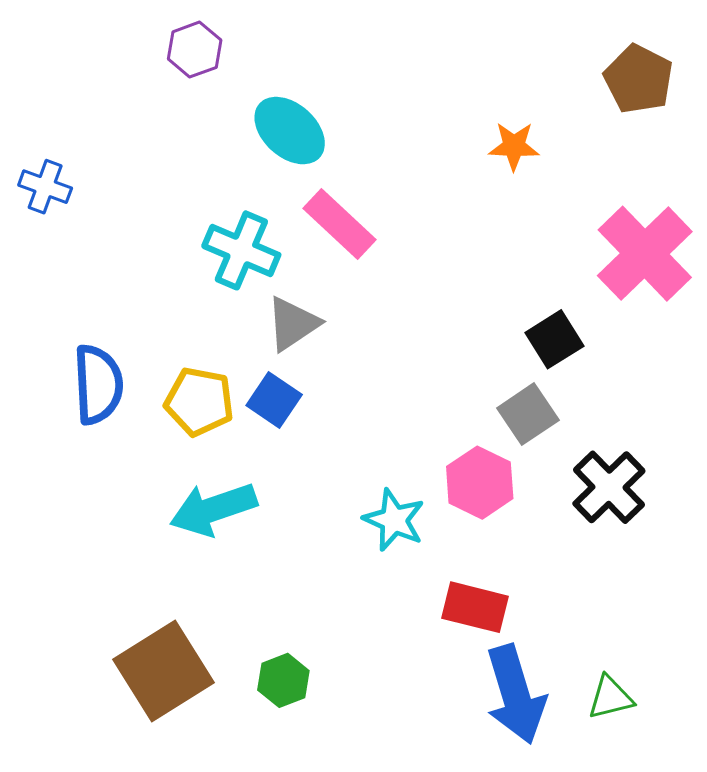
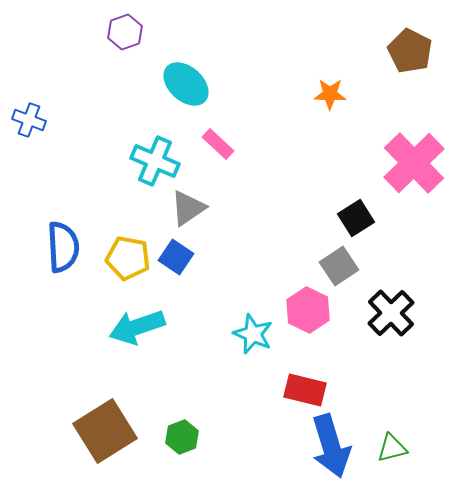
pink rectangle: (339, 224) -> (218, 144), size x0.7

